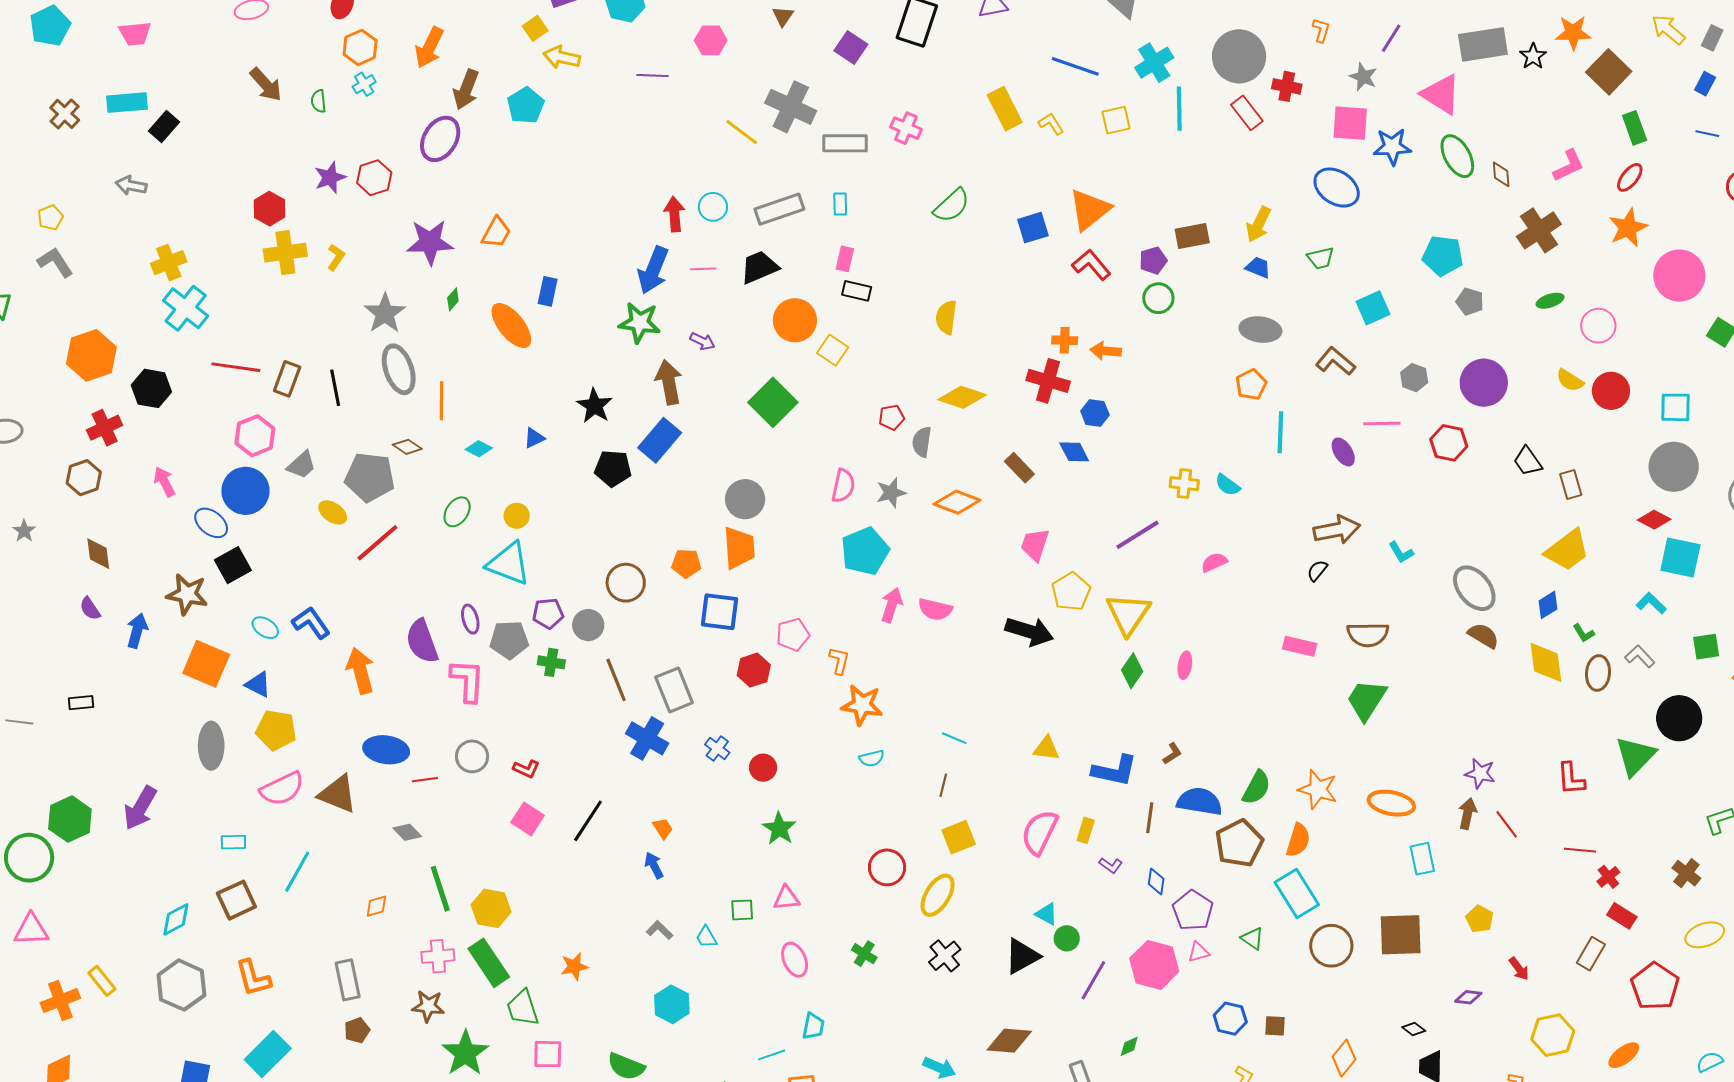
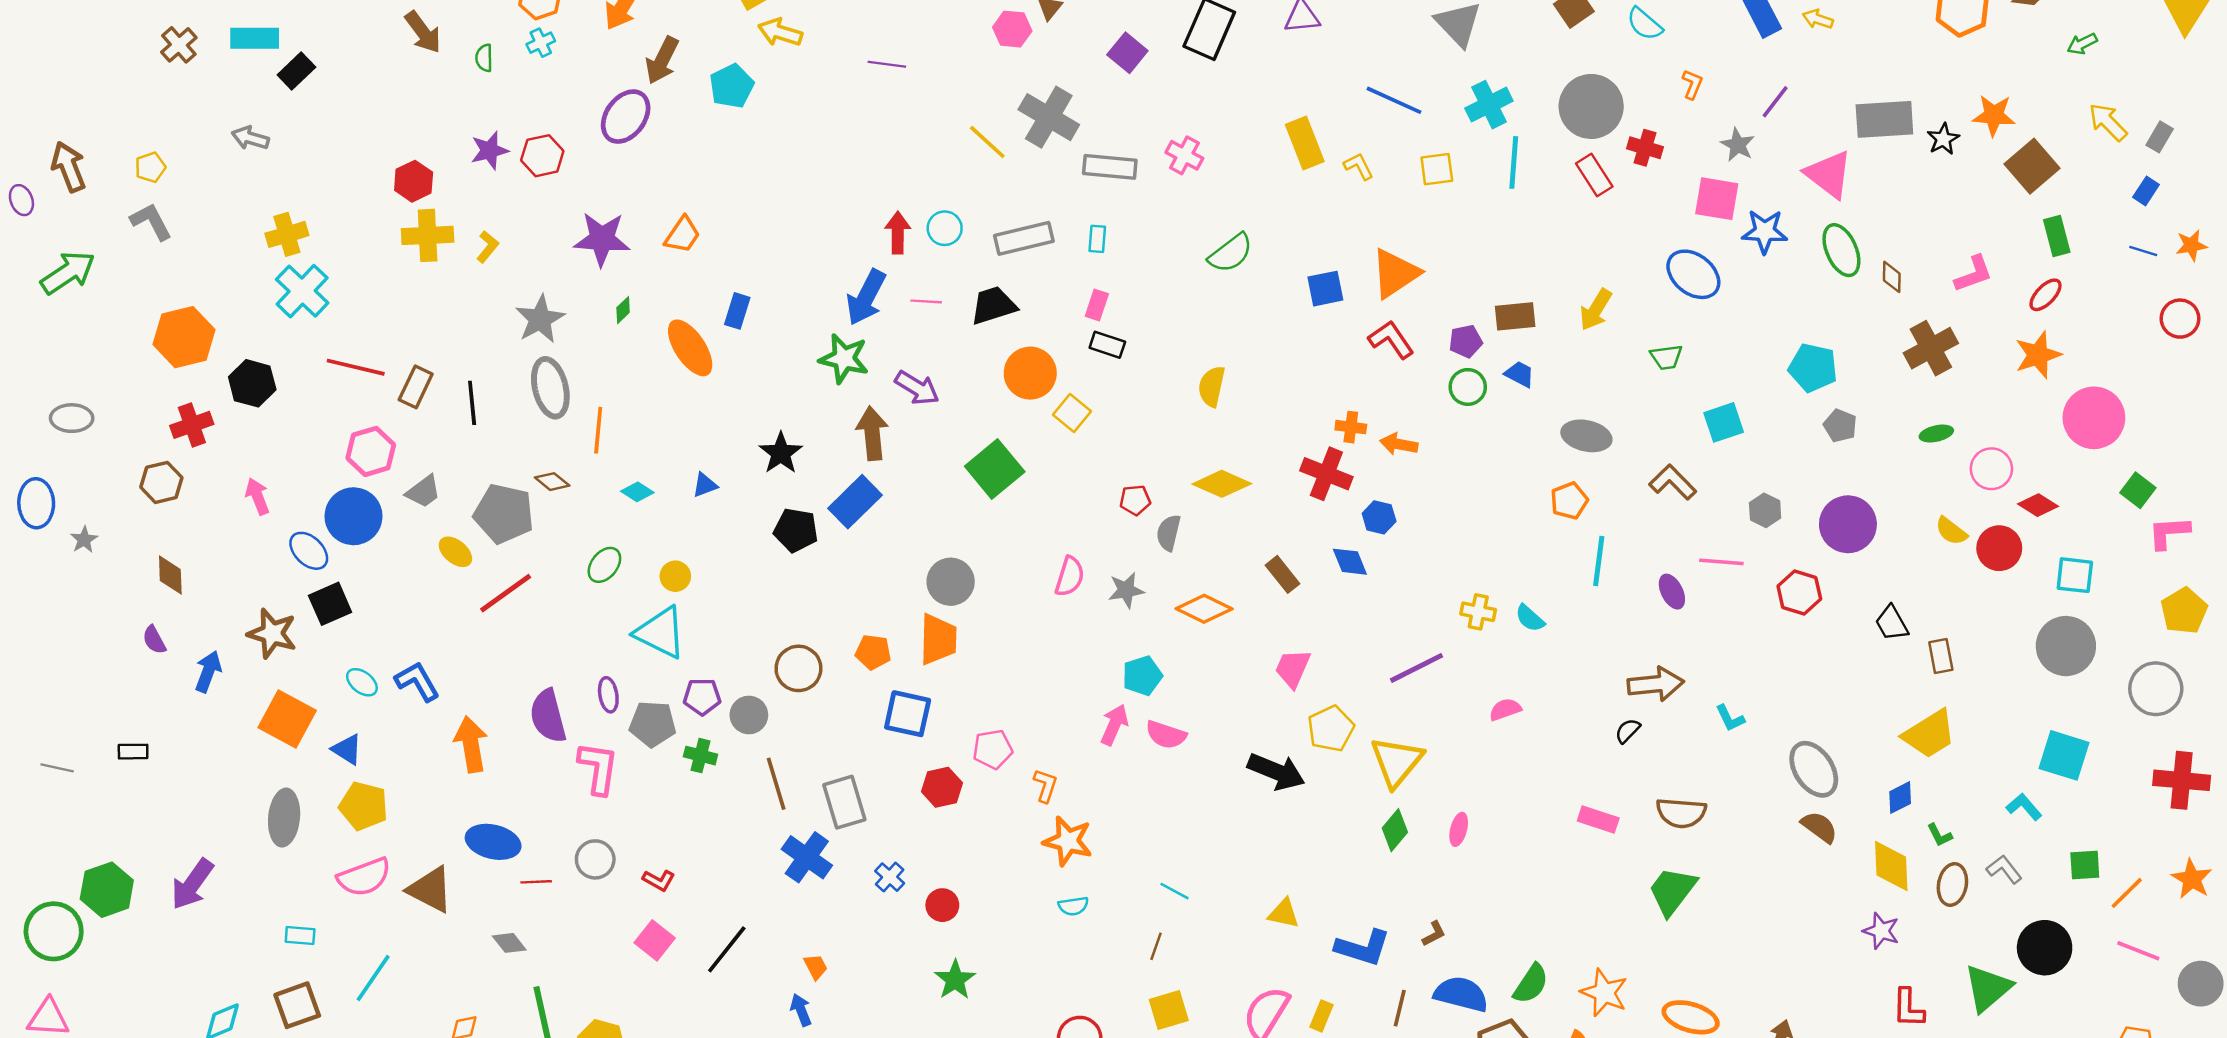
pink hexagon: (711, 40) -> (1012, 29), moved
blue trapezoid: (1258, 268) -> (1520, 374), moved
purple arrow: (702, 341) -> (917, 388), size x1.5
red diamond: (1654, 520) -> (2038, 505), moved
cyan pentagon: (865, 551) -> (1142, 676), moved, size x0.7
purple star: (1480, 773) -> (1881, 931), moved

